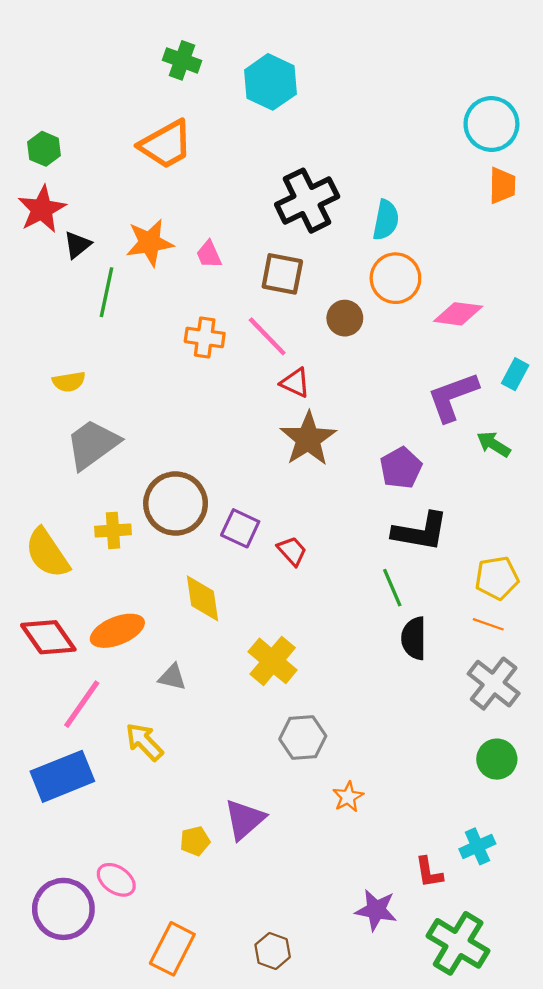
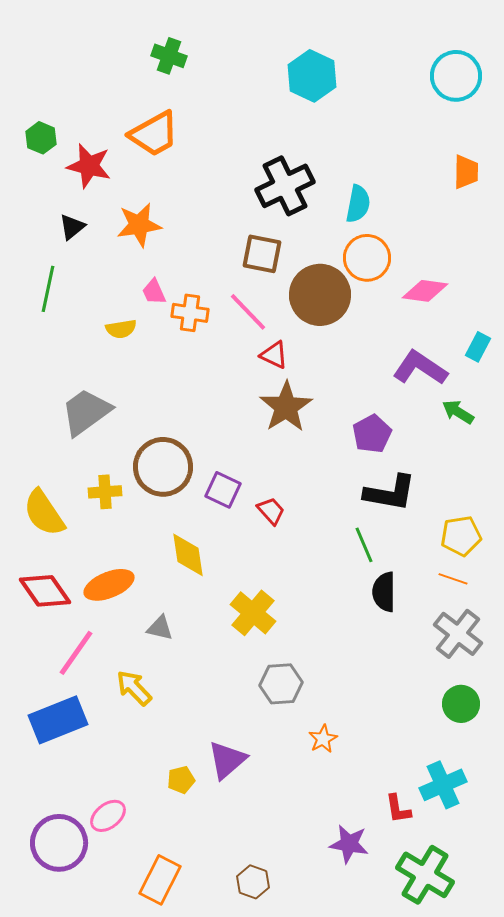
cyan hexagon: (270, 82) -> (312, 76), moved
cyan circle: (491, 124) -> (456, 76), moved
red star: (42, 209) -> (89, 166), moved, turned -30
pink trapezoid: (209, 254) -> (154, 292), moved
green line: (107, 292) -> (48, 289), moved
brown circle: (345, 318) -> (320, 295), size x1.8
yellow semicircle: (69, 382) -> (121, 329), moved
purple L-shape: (453, 397) -> (420, 368), turned 54
cyan cross: (477, 846) -> (443, 785), size x1.4
pink ellipse: (116, 880) -> (108, 816), turned -72

